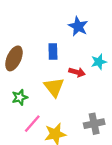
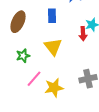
red arrow: (77, 72) -> (83, 34), moved, turned 72

